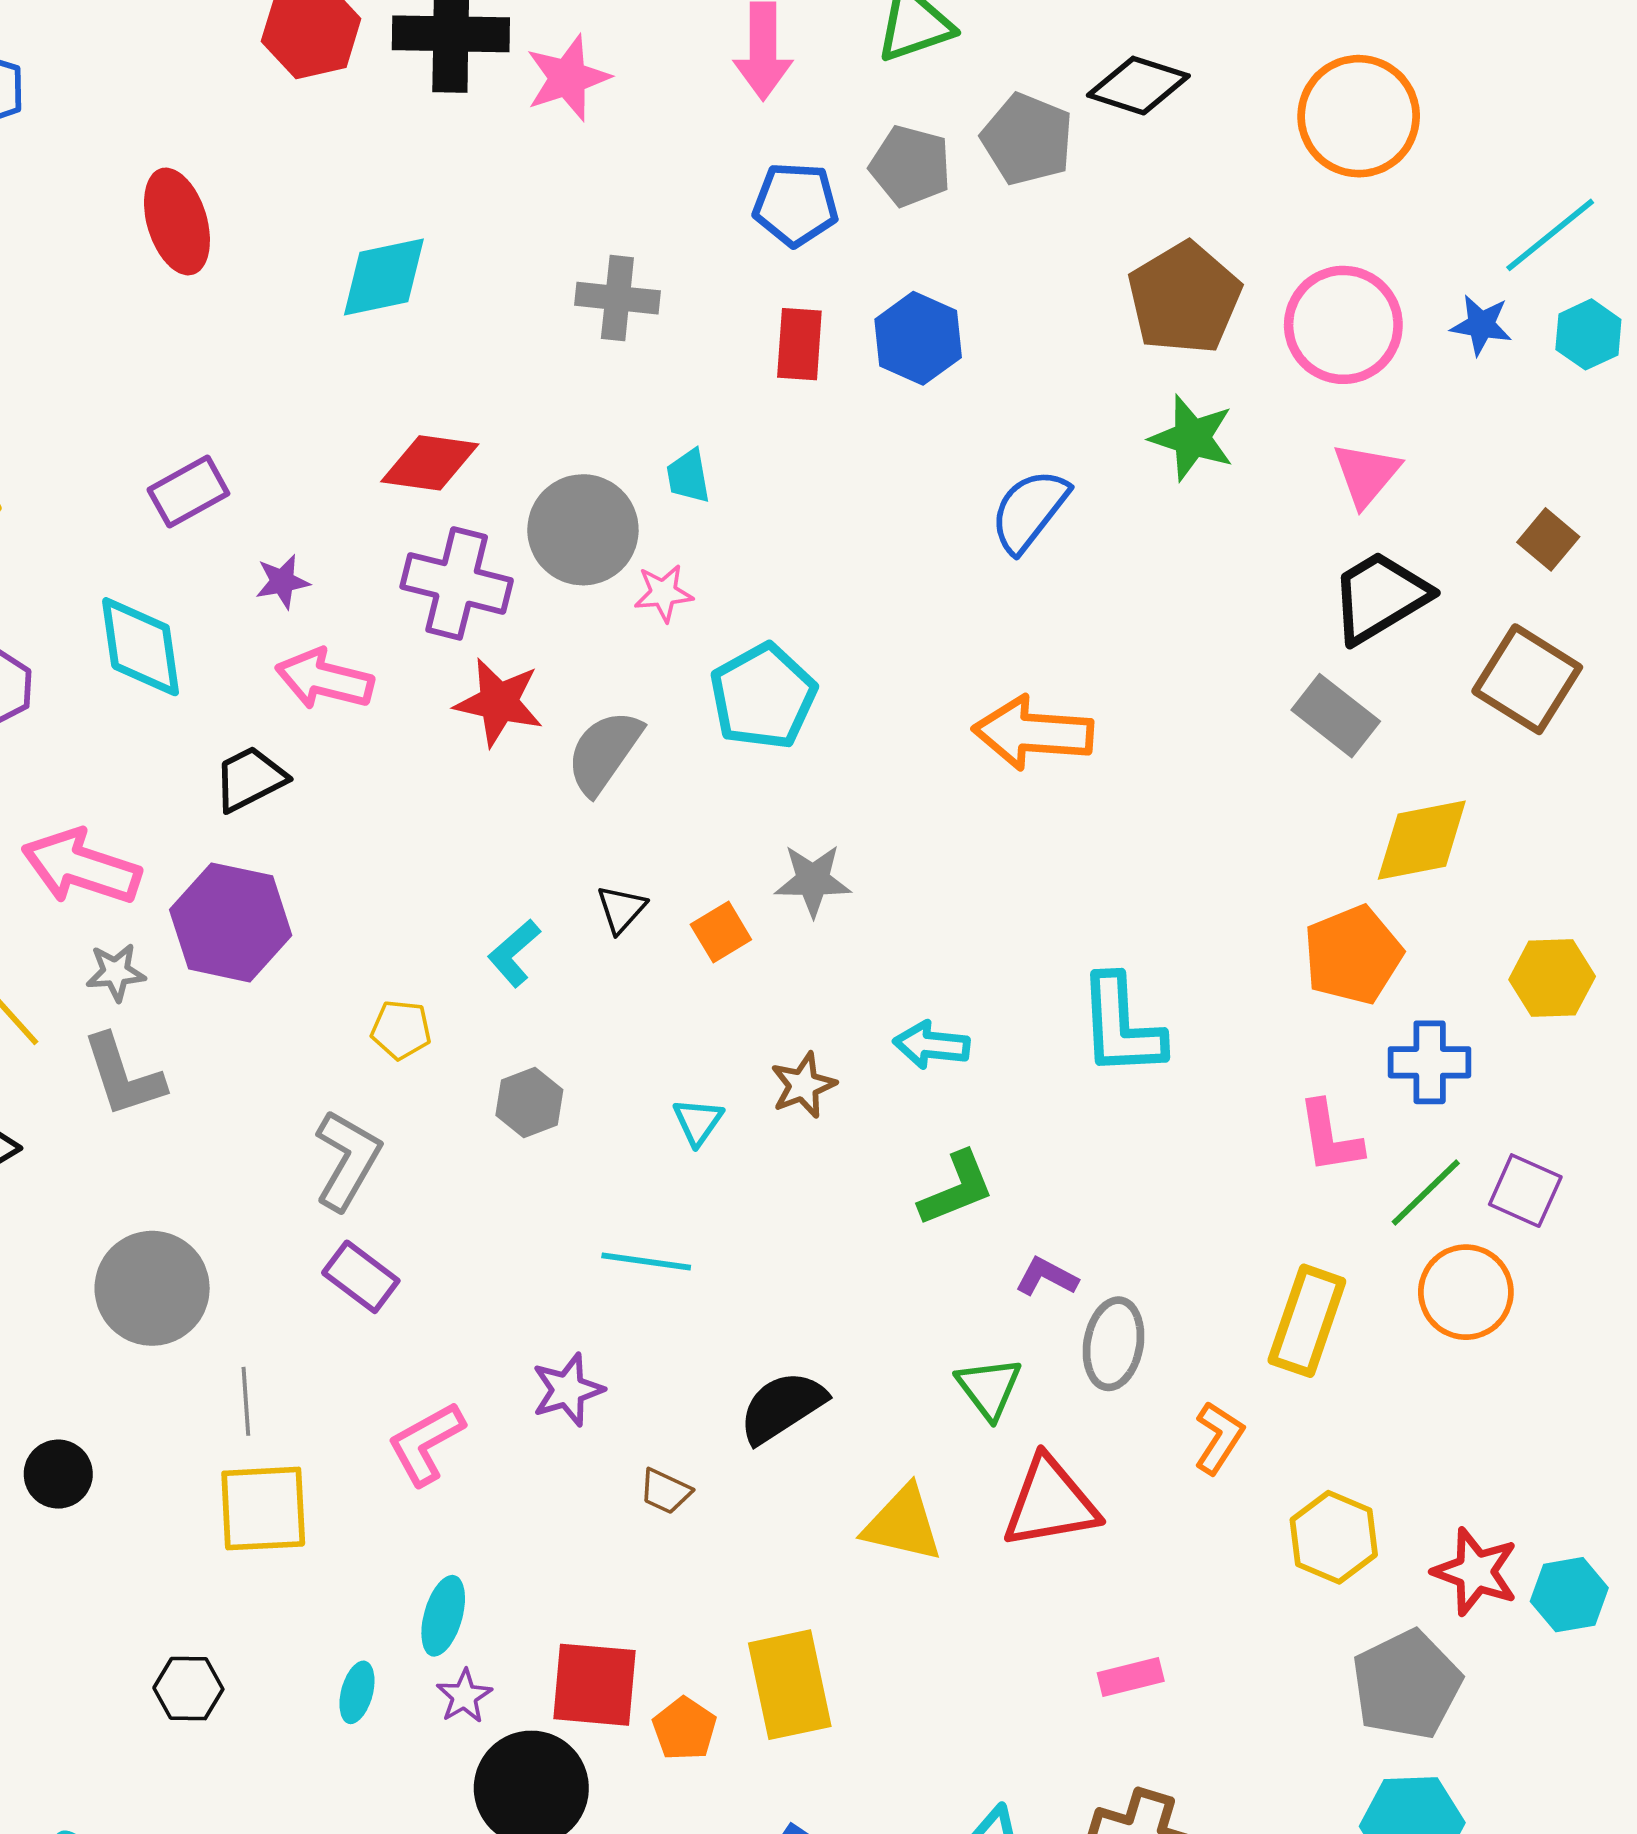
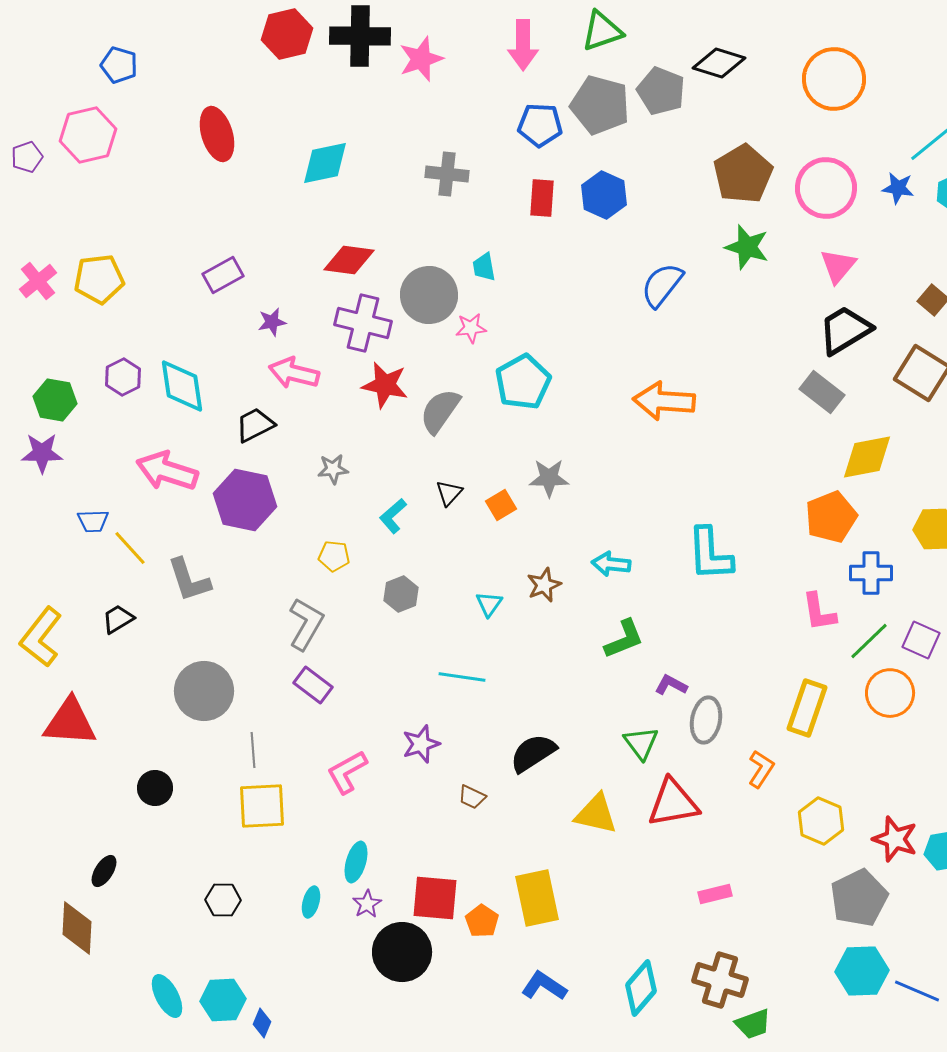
gray pentagon: (910, 166) -> (600, 105), size x1.4
cyan diamond: (141, 647) -> (182, 386), moved
gray star: (116, 972) -> (333, 469), moved

